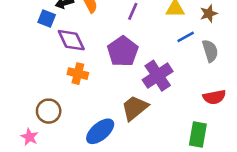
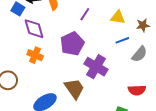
gray semicircle: (210, 51) -> (139, 54), turned 48
purple cross: (158, 76) -> (96, 67), turned -35
brown trapezoid: (135, 108) -> (74, 89), turned 85

